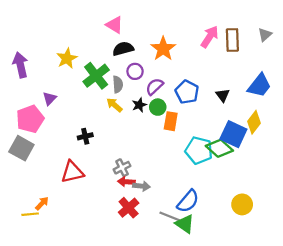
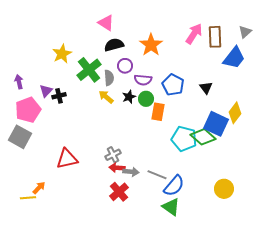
purple arrow: (20, 65) -> (19, 82), moved, size x0.6
blue trapezoid: (259, 85) -> (234, 58), moved
purple semicircle: (154, 87) -> (143, 80), turned -132
black cross: (85, 136) -> (59, 96), moved
gray line: (170, 216) -> (157, 175), moved

